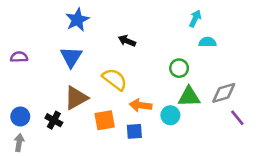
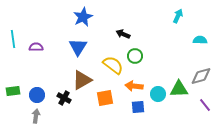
cyan semicircle: (208, 42) -> (200, 40), moved
green circle: (179, 68) -> (135, 56), moved
green triangle: (189, 97) -> (179, 89), moved
purple line: (237, 118) -> (205, 105), moved
blue square: (134, 131) -> (138, 107), moved

